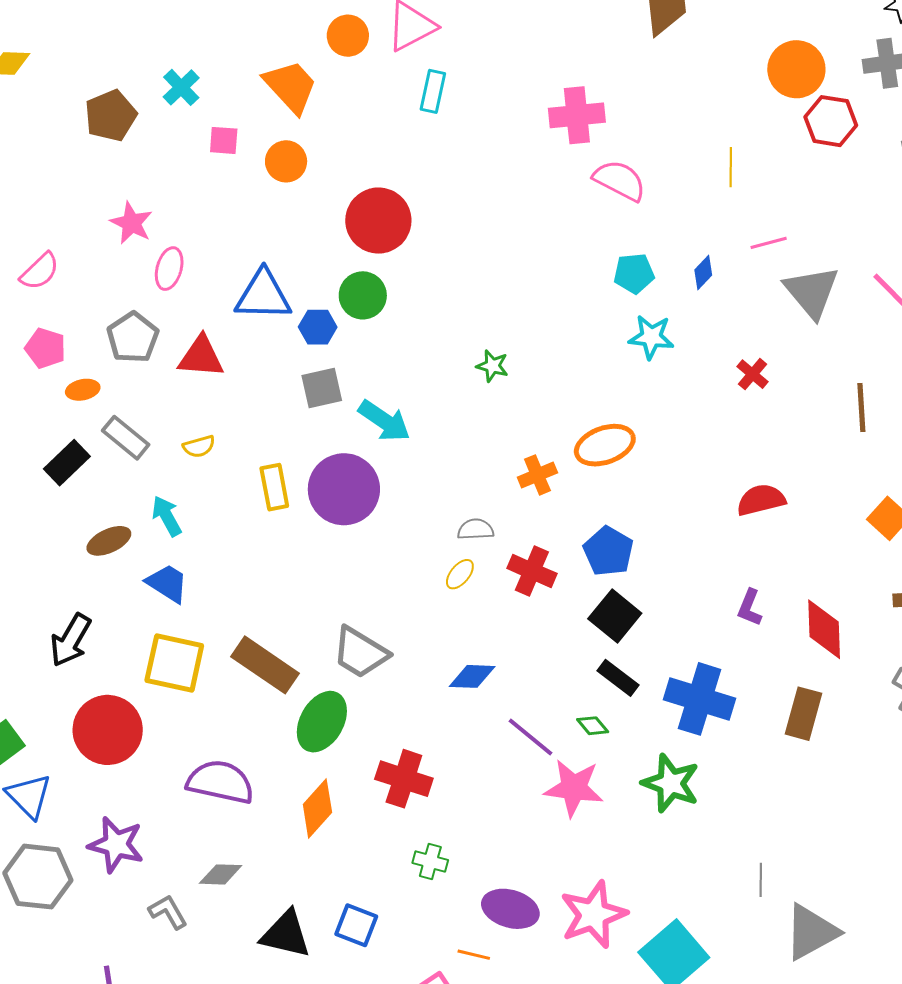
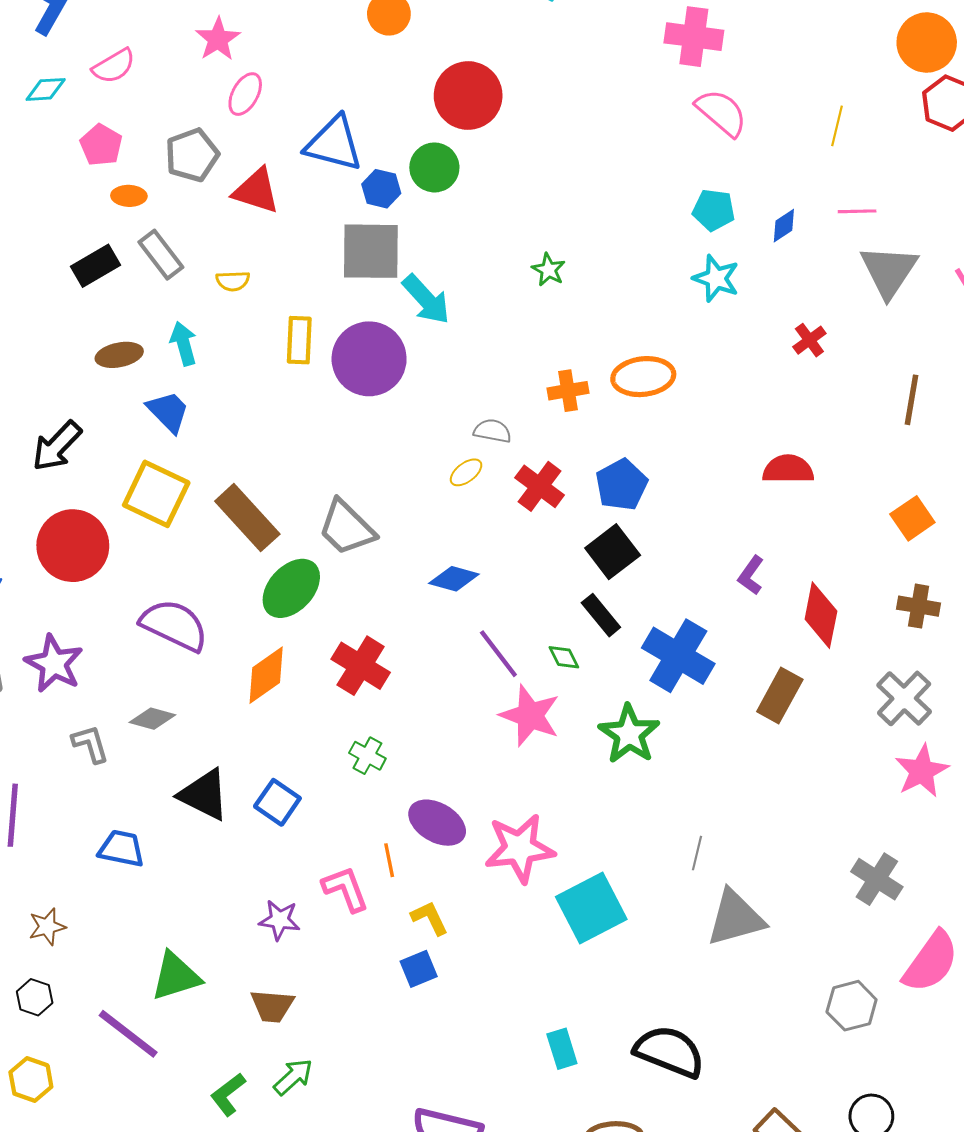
gray square: (322, 388) -> (371, 251), size x1.5
orange line: (474, 955) -> (389, 860), turned 52

